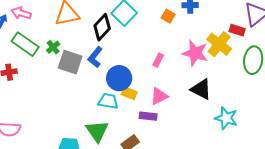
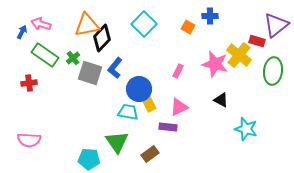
black diamond: (102, 27) -> (102, 38), moved
black triangle: (201, 89) -> (221, 100), size x0.7
yellow rectangle: (129, 93) -> (149, 104), turned 42

